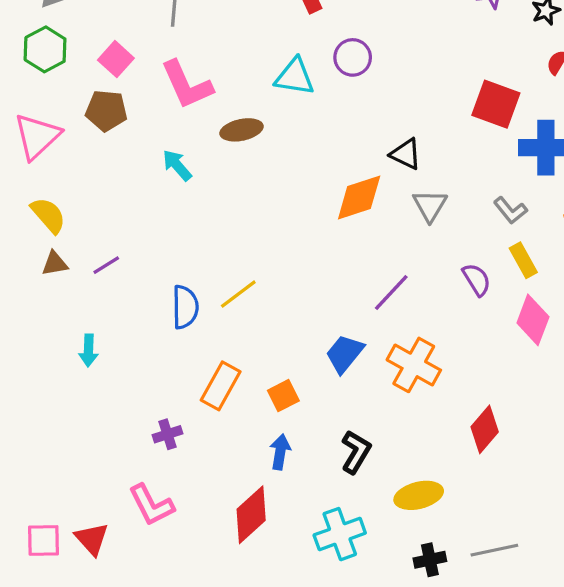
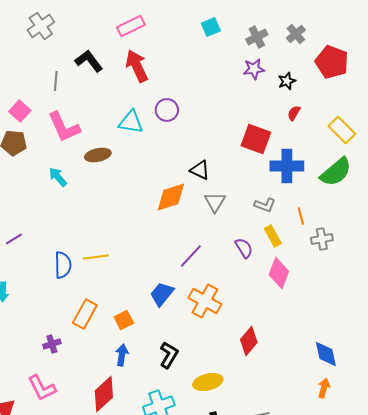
gray L-shape: (510, 210) -> (265, 205), turned -30
yellow line: (238, 294) -> (96, 257), turned 30

